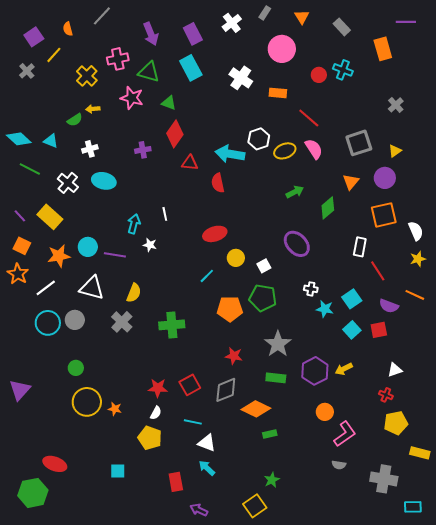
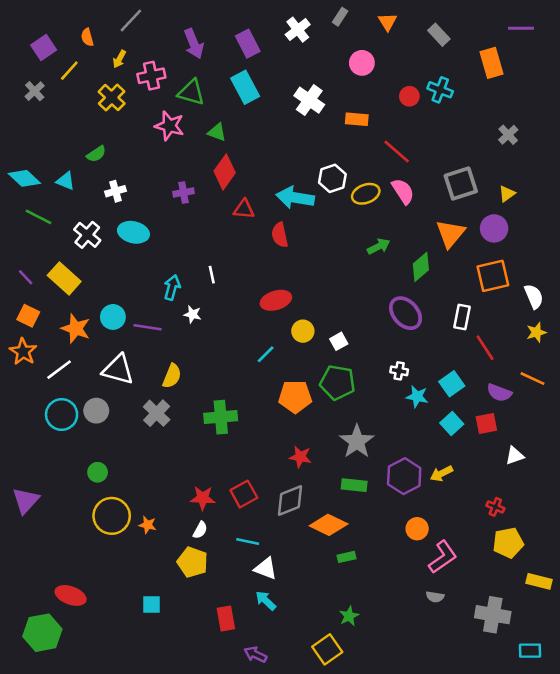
pink circle: (282, 49) -> (362, 63), size x0.7
yellow arrow: (93, 109) -> (119, 59), moved, turned -56
orange triangle: (351, 182) -> (450, 234), size x1.4
purple ellipse: (297, 244) -> (406, 313), moved
orange star: (59, 256) -> (76, 329), turned 30
white triangle: (395, 370) -> (515, 456), moved

